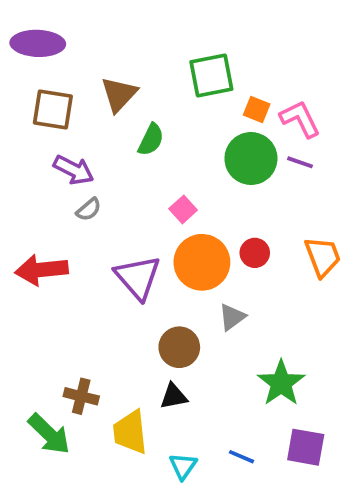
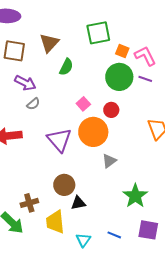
red circle: (255, 253) -> (111, 110), moved
brown circle: (179, 347) -> (64, 185), moved
brown cross: (81, 396) -> (29, 203), turned -30

